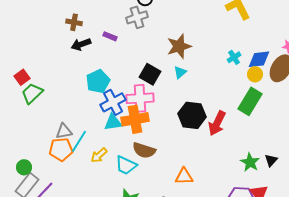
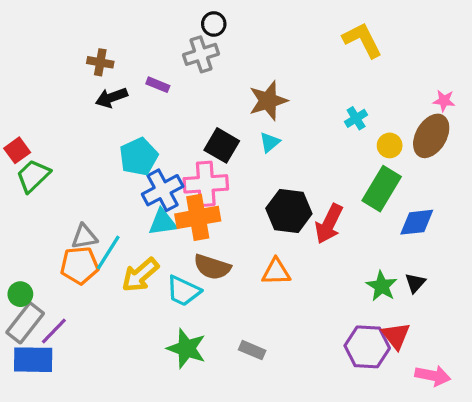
blue diamond: (259, 59) -> (417, 222), moved
yellow arrow: (99, 155) -> (140, 275), size x1.4
orange triangle: (184, 176) -> (276, 272), moved

